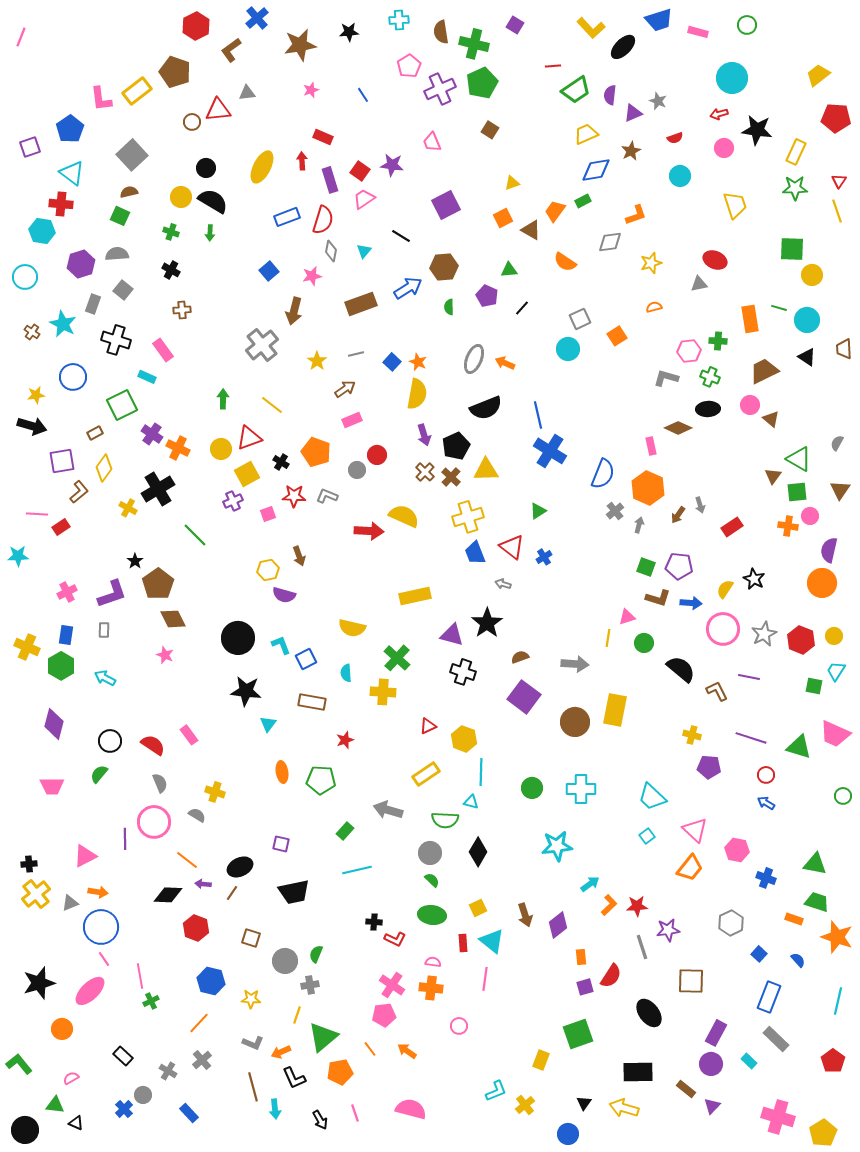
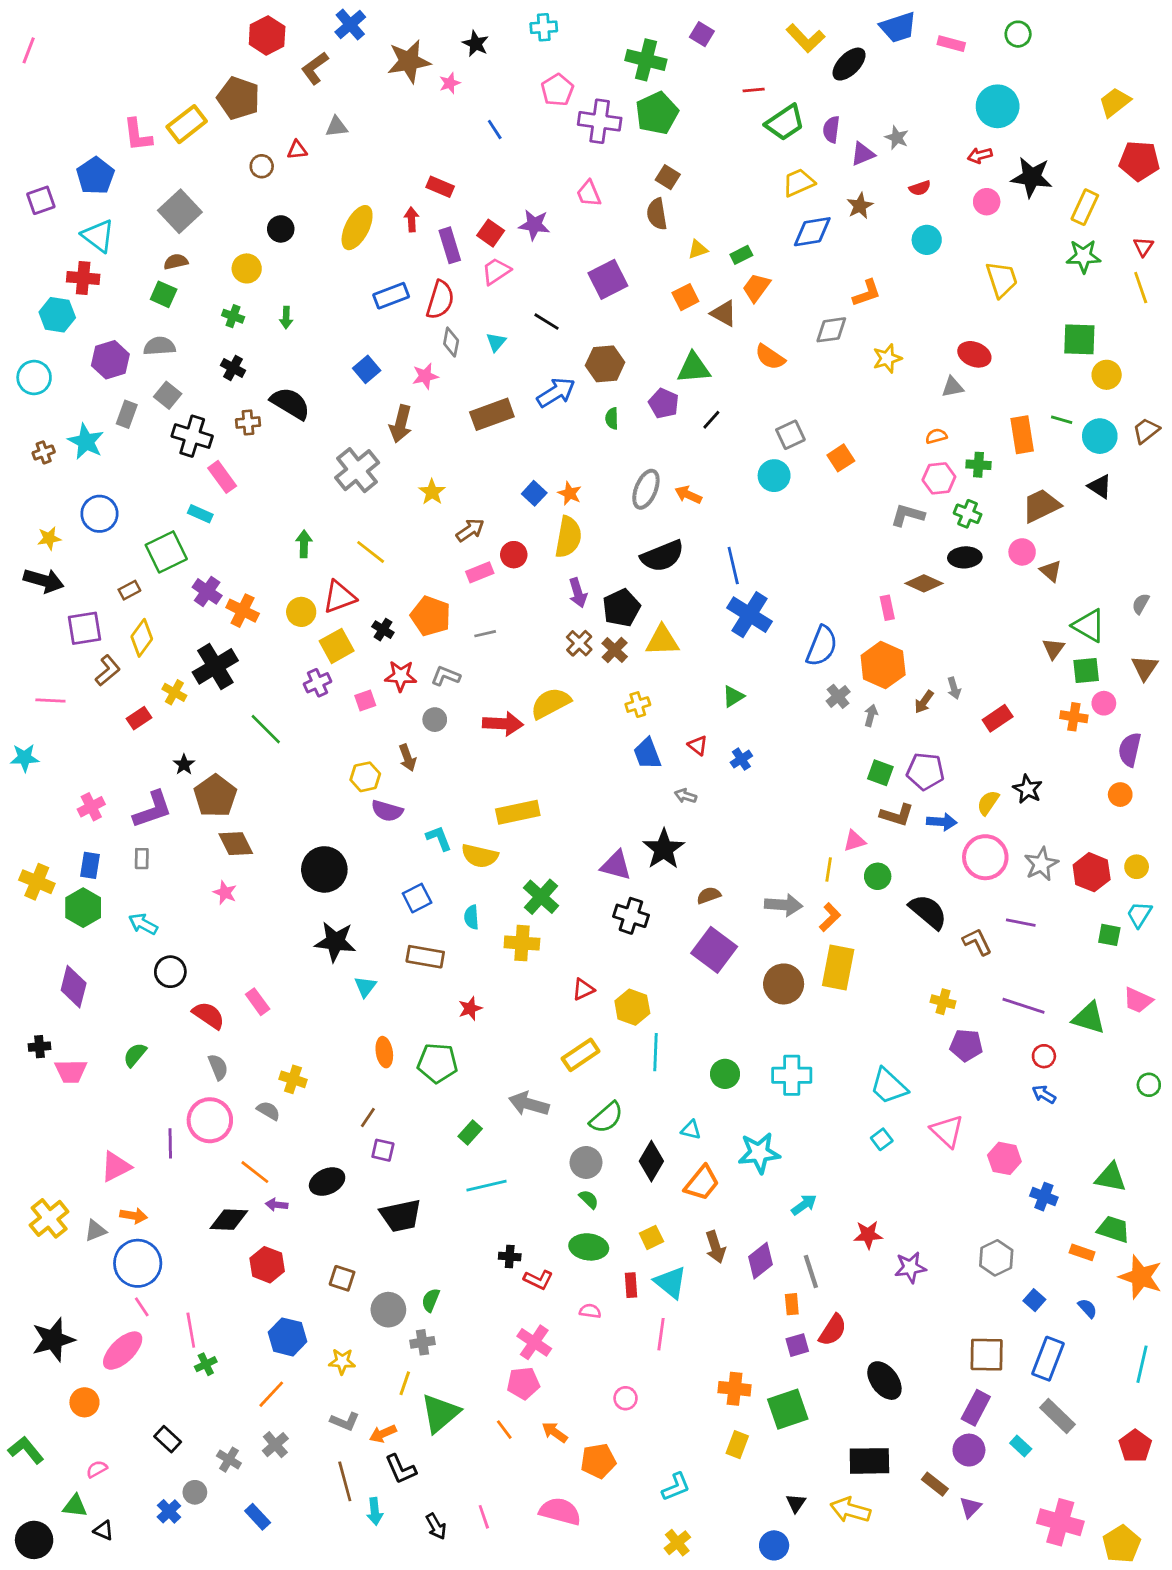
black star: (349, 32) -> (476, 44), turned 30
brown semicircle: (441, 32) -> (657, 214), moved
purple cross: (440, 89) -> (600, 121), turned 32
pink star: (311, 90) -> (450, 83), moved
red triangle: (218, 110) -> (297, 150), size x0.6
black semicircle: (213, 201) -> (290, 403), moved
green rectangle: (583, 201) -> (741, 255), moved
green triangle: (509, 270) -> (694, 368), size x1.5
orange semicircle: (654, 307) -> (936, 436), moved
brown cross: (32, 332) -> (44, 452), turned 35
black cross: (116, 340) -> (192, 436), moved
brown trapezoid: (844, 349) -> (1146, 431), moved, turned 55
gray line: (356, 354) -> (485, 634), moved
red circle: (377, 455) -> (514, 555), moved
gray circle: (357, 470) -> (435, 720), moved
yellow semicircle: (404, 516) -> (551, 703), turned -52
yellow cross: (468, 517) -> (638, 705), size x0.6
red rectangle: (61, 527) -> (139, 718), moved
red triangle: (512, 547) -> (698, 745), size x0.6
orange circle: (822, 583) -> (1120, 795), size x0.6
yellow rectangle: (415, 596) -> (518, 812), moved
cyan L-shape: (281, 645) -> (439, 838), moved
pink trapezoid: (835, 734) -> (1138, 1000), size x0.7
black circle: (110, 741) -> (170, 972), moved
cyan triangle: (471, 802) -> (691, 1130), moved
green semicircle: (445, 820) -> (606, 1117), turned -44
black cross: (29, 864) -> (40, 1047), moved
orange trapezoid: (690, 868) -> (702, 1183), moved
brown line: (232, 893) -> (368, 1117), moved
orange L-shape: (609, 905) -> (830, 917), moved
gray line: (642, 947) -> (811, 1271), moved
brown square: (691, 981) -> (987, 1355), moved
orange cross: (431, 988) -> (735, 1389), moved
orange pentagon: (340, 1072) -> (598, 1461), moved
yellow cross: (525, 1105) -> (677, 1543), moved

